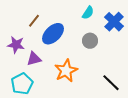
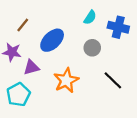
brown line: (34, 21) -> (23, 25), moved
blue cross: (114, 22) -> (118, 27), turned -30
black line: (111, 83) -> (113, 80), moved

